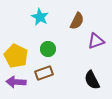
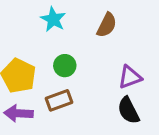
purple triangle: (96, 41) -> (130, 77), moved

